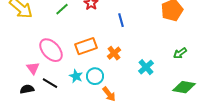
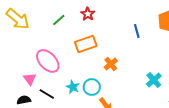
blue line: (121, 20) -> (137, 31), moved
orange rectangle: (86, 46) -> (86, 44), moved
cyan cross: (146, 67) -> (154, 80), moved

